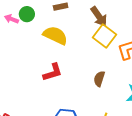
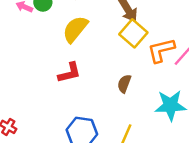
yellow semicircle: (55, 35) -> (75, 29), turned -80

